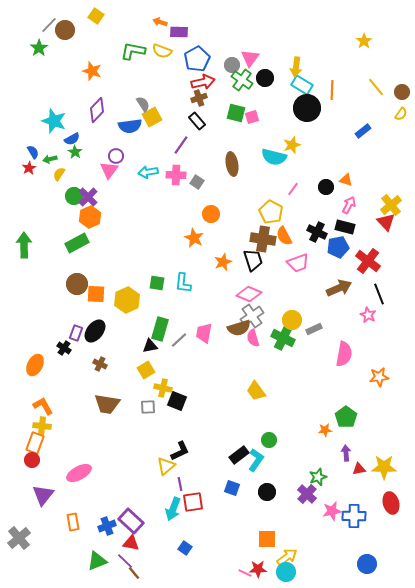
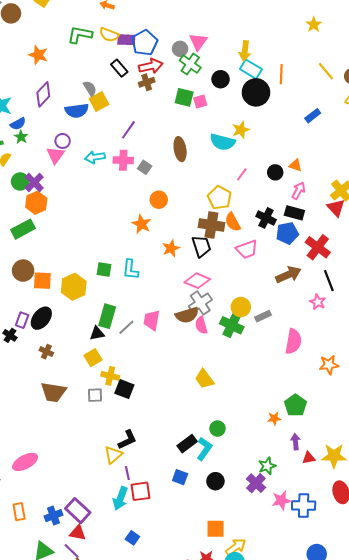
purple rectangle: (179, 32) -> (126, 40), moved
black circle: (265, 78) -> (221, 79), moved
black rectangle: (197, 121) -> (119, 68), moved

